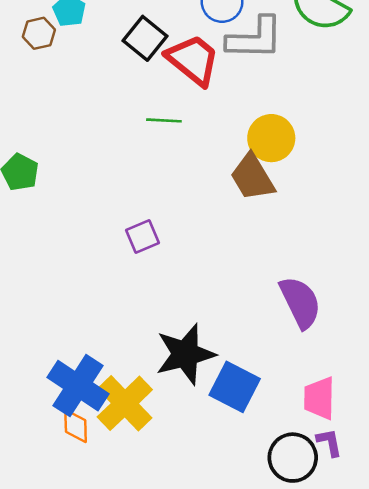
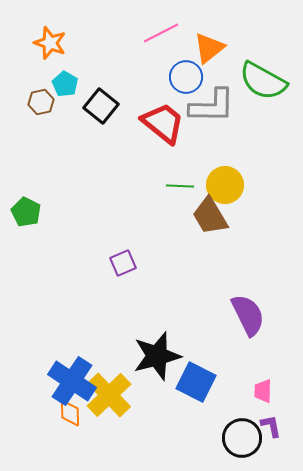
black square: (145, 38) -> (101, 106), moved
green line: (164, 120) -> (180, 186), moved
pink trapezoid: (319, 398) -> (263, 391), size x0.7

